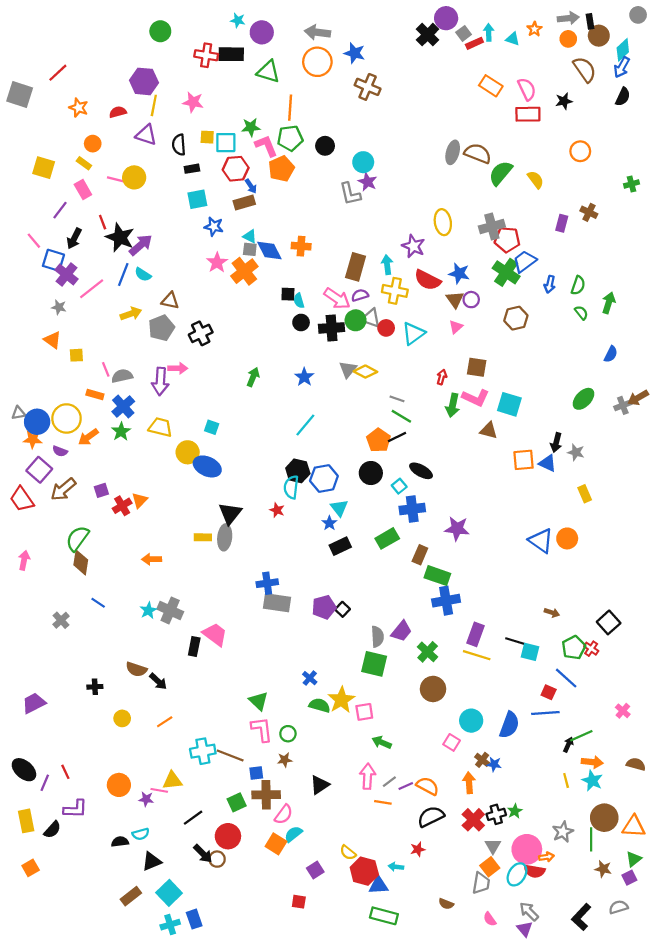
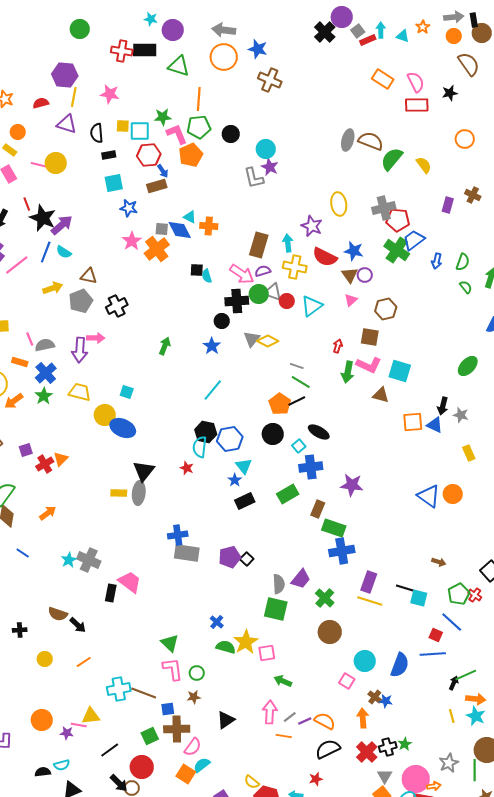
cyan triangle: (250, 236) -> (190, 217), moved
brown hexagon: (516, 318) -> (386, 309), moved
black circle: (301, 322) -> (222, 321), moved
orange arrow: (152, 559) -> (48, 513), moved, turned 144

